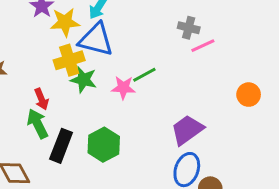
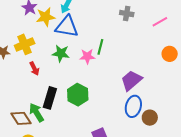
pink line: (203, 46) -> (160, 22), moved
yellow cross: (69, 60) -> (25, 44), moved
green line: (144, 75) -> (100, 47), turned -42
green arrow: (38, 124) -> (36, 113), moved

